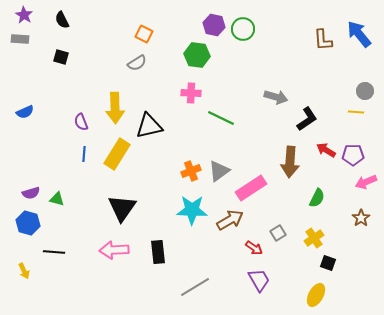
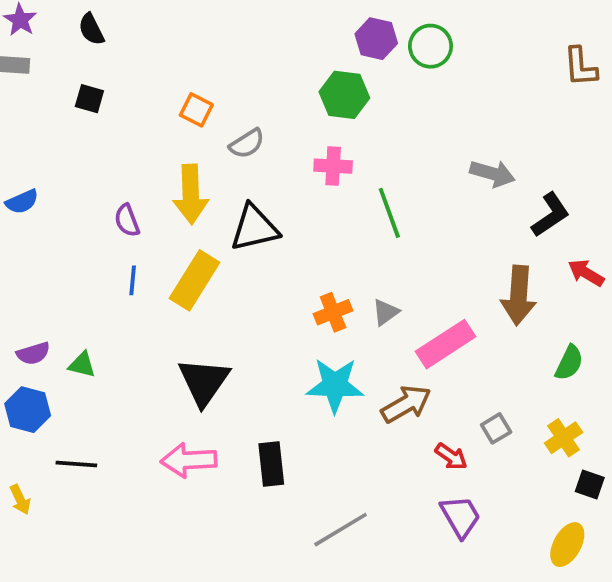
orange square: (144, 34) -> (196, 110), moved
gray semicircle: (137, 63) -> (247, 144), moved
green line: (221, 118) -> (389, 213), turned 44
gray triangle: (219, 171) -> (386, 312), size x0.7

